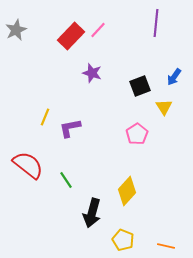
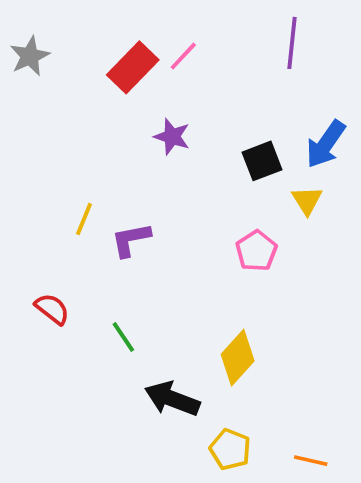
blue arrow: (174, 77) -> (326, 144), size x1.5
red semicircle: (28, 165) -> (52, 309), size x0.6
black arrow: (92, 213) -> (172, 399), turned 96

